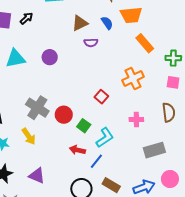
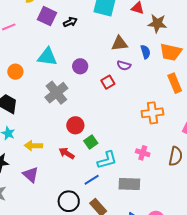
red square: (101, 97) -> (108, 82), moved
gray cross: (37, 108) -> (56, 93), moved
yellow arrow: (29, 136) -> (33, 146), moved, turned 108
red arrow: (77, 150) -> (67, 153), moved
gray rectangle: (154, 150) -> (129, 184), moved

